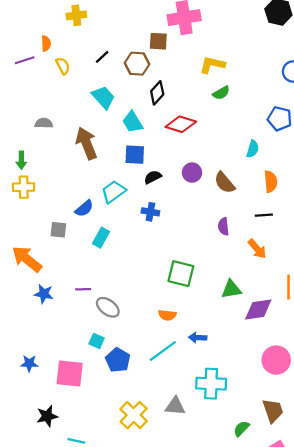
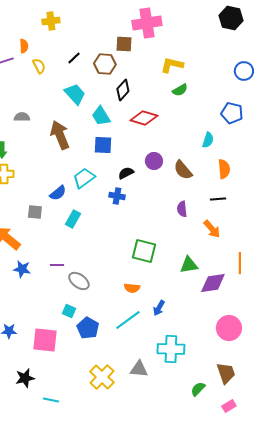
black semicircle: (153, 177) -> (126, 173), moved
blue arrow: (198, 338) -> (159, 308), turned -63

